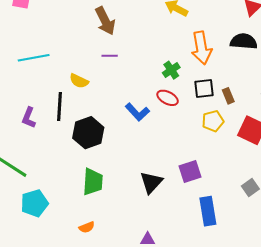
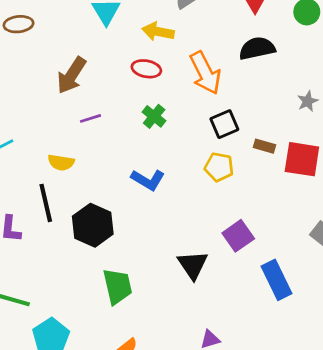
brown arrow: (105, 21) -> (71, 75), turned 76
green cross: (171, 70) -> (154, 116), moved
brown rectangle: (228, 96) -> (265, 146), moved, turned -35
red ellipse: (168, 98) -> (146, 69), moved
yellow pentagon: (213, 121) -> (219, 167), moved, turned -30

